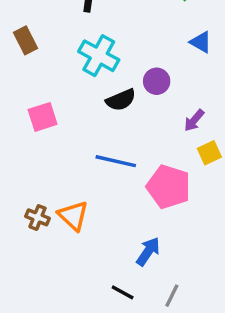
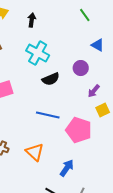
purple circle: (157, 81) -> (81, 68), moved
orange triangle: (73, 216) -> (35, 152), moved

